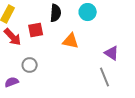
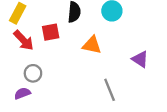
gray circle: (30, 65) -> (33, 73), moved
gray line: (105, 77) -> (110, 90), moved

